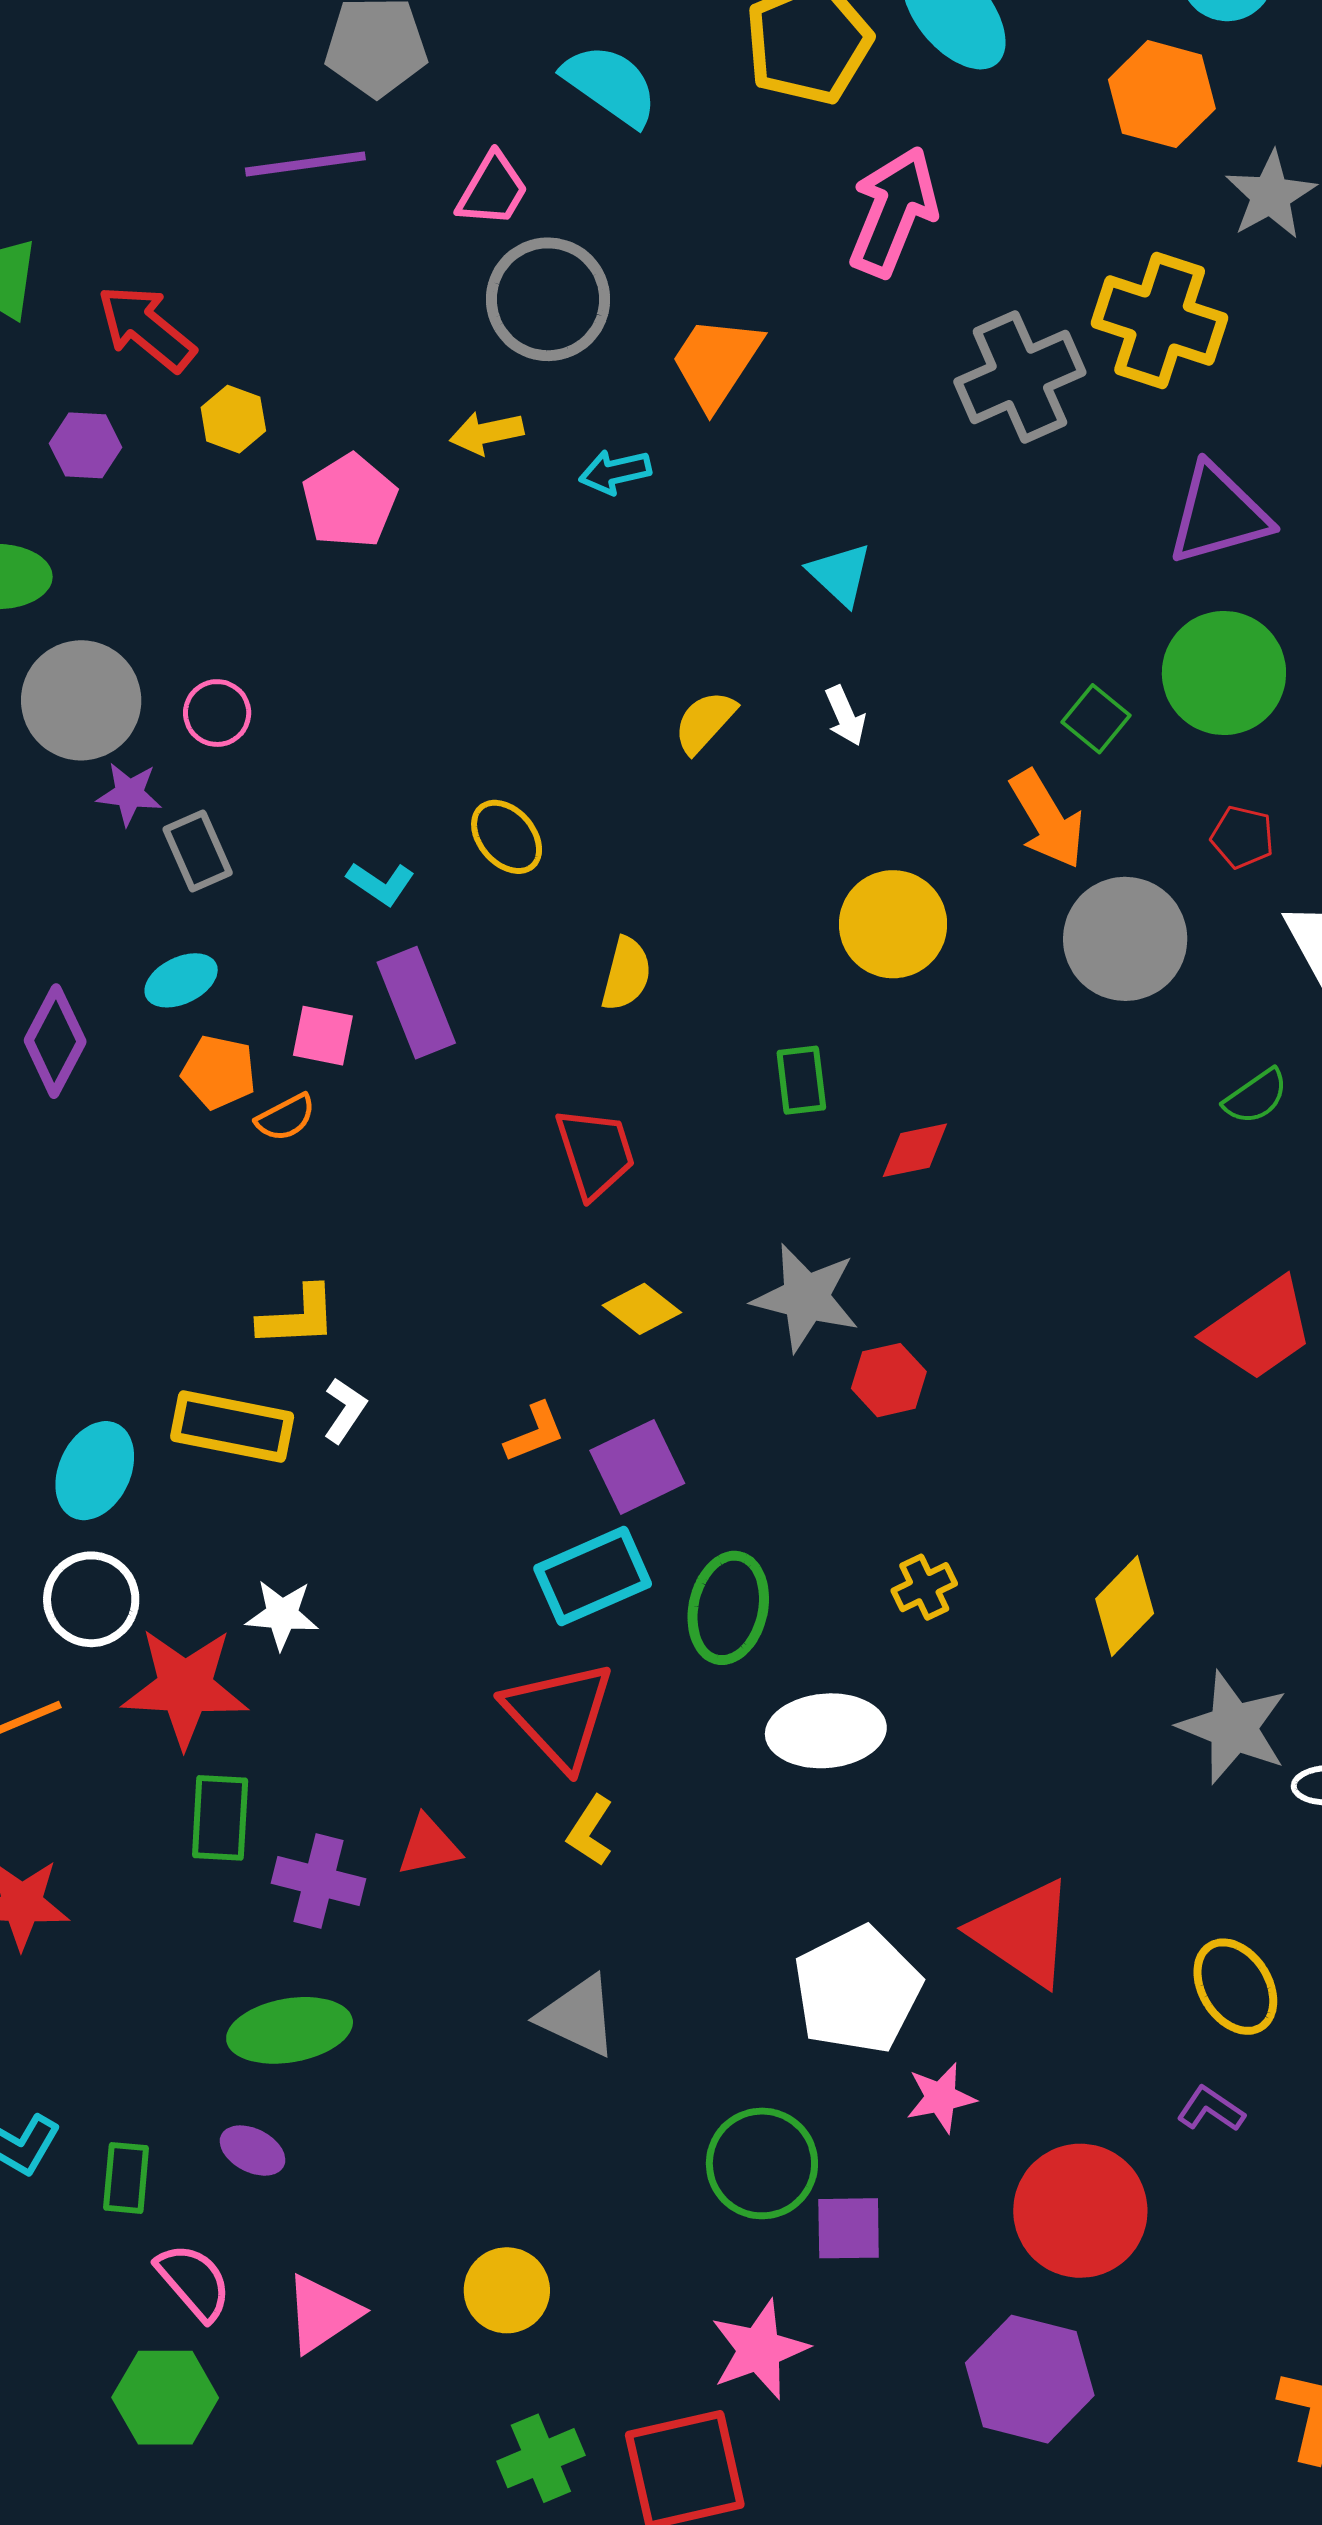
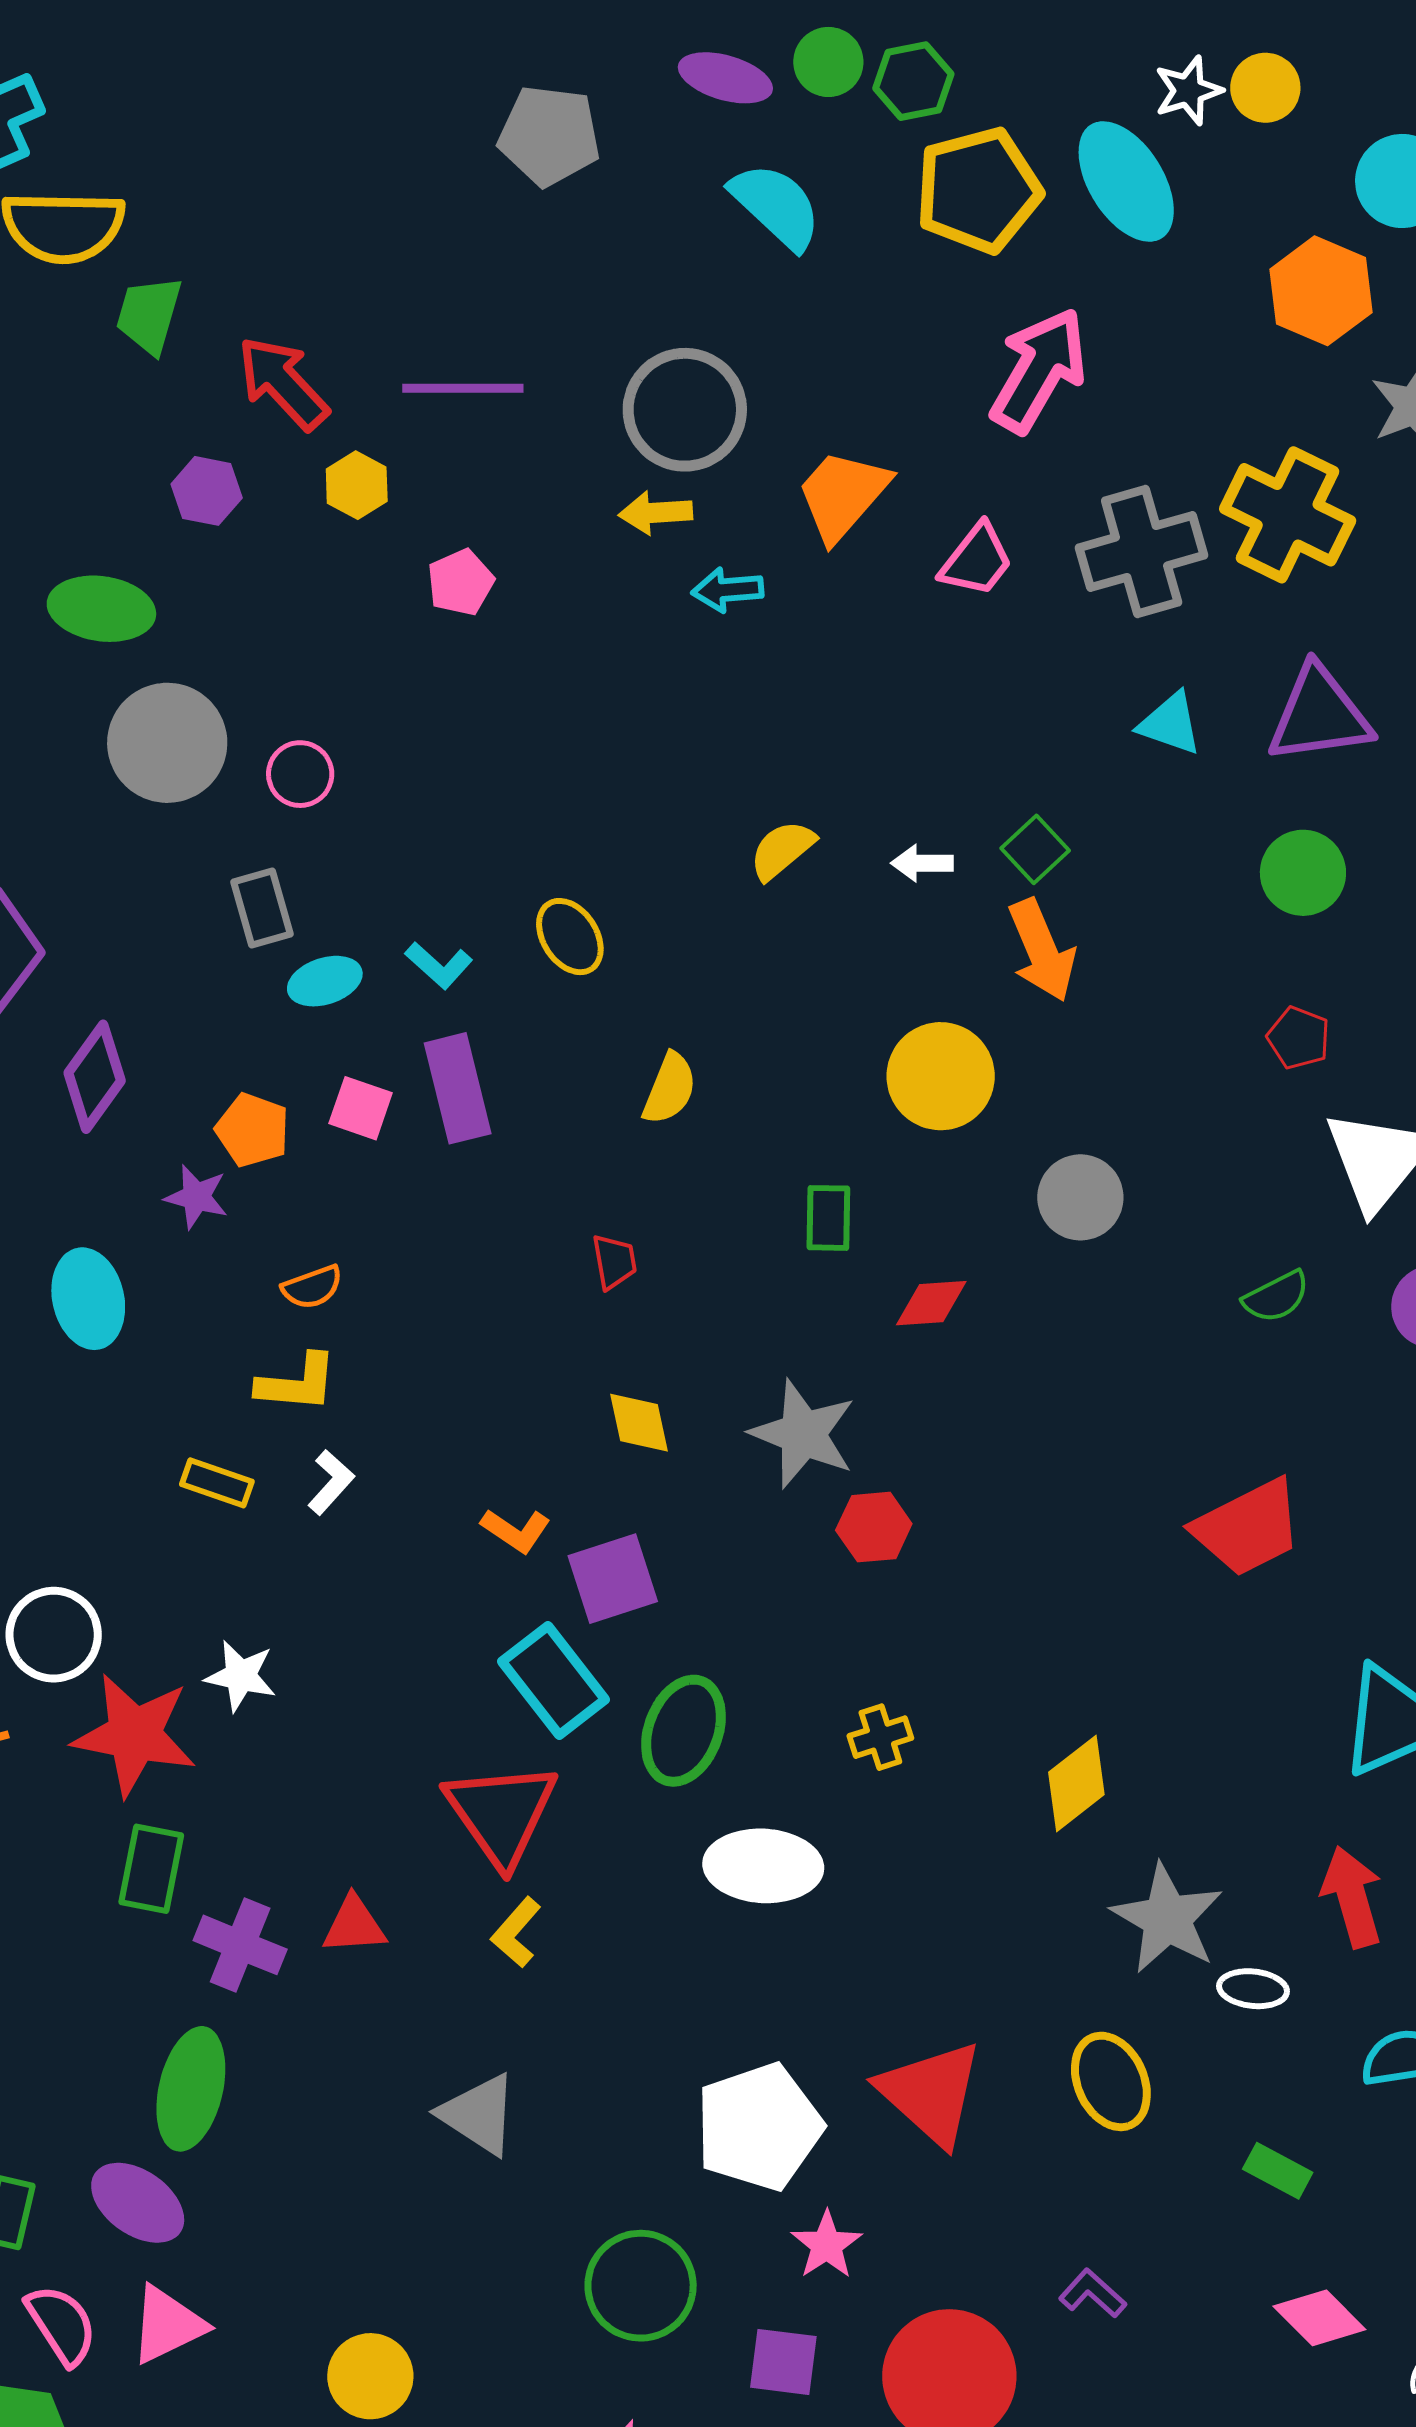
purple line: (305, 164) -> (463, 388), moved
pink trapezoid: (493, 190) -> (977, 560), moved
yellow arrow: (487, 433) -> (656, 513), moved
pink pentagon: (350, 501) -> (460, 582), size x0.7
cyan triangle: (840, 574) -> (1170, 724), moved, turned -32
green circle: (1224, 673) -> (1303, 873), size x0.7
white arrow: (845, 716) -> (922, 863), turned 106
green square: (1096, 719) -> (1035, 849), moved
purple star: (129, 794) -> (196, 1197), moved
orange arrow: (1047, 819) -> (1042, 950), moved
gray circle: (1125, 939) -> (1080, 1197), moved, size x0.7
cyan ellipse: (181, 980) -> (325, 981), moved
orange semicircle: (286, 1117) -> (312, 1287), moved
red trapezoid: (595, 1153) -> (614, 1262), size x0.6
yellow diamond: (642, 1309) -> (639, 1423), turned 32
yellow rectangle: (232, 1427) -> (217, 1483), size x0.6
orange L-shape: (535, 1433) -> (516, 1530), turned 48
cyan ellipse: (95, 1471) -> (88, 1299), moved, turned -46
cyan rectangle: (593, 1576) -> (554, 1681), turned 68
yellow ellipse: (1235, 1987) -> (1111, 2081), moved
green ellipse: (290, 2030) -> (191, 2089), turned -75
pink star: (941, 2098) -> (827, 2245), turned -30
purple ellipse: (253, 2151) -> (138, 2203), size x1.5
purple square: (849, 2228) -> (783, 2362), moved
pink triangle: (322, 2314) -> (167, 2325), moved

